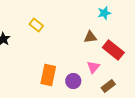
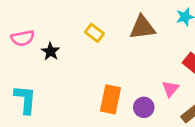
brown triangle: (90, 37) -> (142, 27), moved, size x1.5

